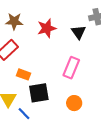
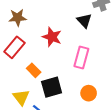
red star: (47, 28) -> (52, 37), moved, turned -30
orange rectangle: (24, 74) -> (34, 70), turned 32

